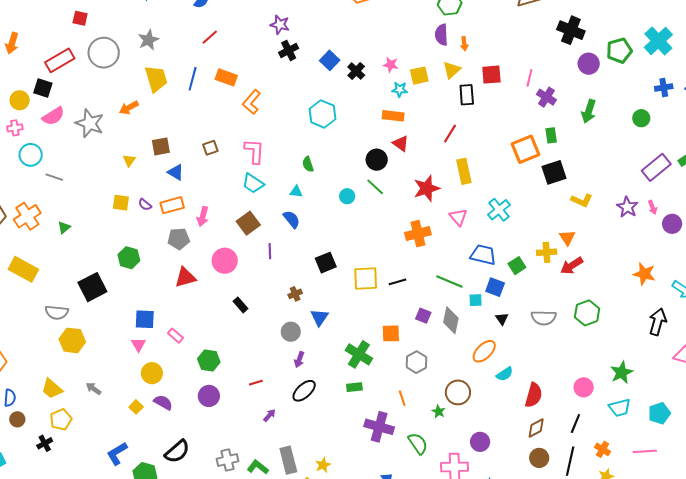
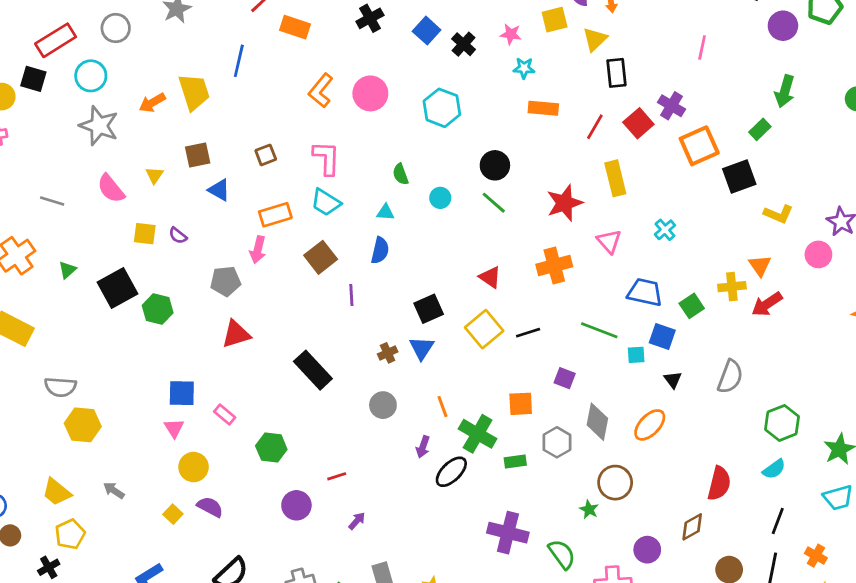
gray circle: (104, 53) -> (116, 28), size x0.7
red square: (491, 75) -> (638, 123), moved, turned -35
yellow square: (419, 76) -> (555, 20), moved
orange rectangle: (226, 77) -> (295, 27), moved
yellow trapezoid: (156, 79) -> (194, 92), moved
purple cross: (546, 97) -> (672, 106), moved
cyan hexagon: (323, 114) -> (442, 108), moved
pink semicircle: (53, 116) -> (111, 188), moved, turned 85
orange rectangle: (393, 116) -> (543, 108), moved
green rectangle: (551, 135) -> (760, 129), moved, turned 56
red triangle: (401, 143) -> (490, 277), moved
cyan circle: (31, 155) -> (91, 76), moved
cyan circle: (347, 196) -> (440, 198), moved
orange rectangle: (172, 205) -> (275, 215), moved
cyan cross: (499, 210) -> (665, 230), size x0.7
blue semicircle: (292, 219) -> (380, 250), turned 54
pink circle: (225, 261) -> (370, 93), moved
yellow square: (366, 278) -> (484, 329), turned -36
black square: (92, 287) -> (118, 288), moved
black rectangle: (241, 305) -> (313, 370), size x1.8
green hexagon: (587, 313) -> (782, 423), moved
blue triangle: (320, 317) -> (422, 348), moved
gray semicircle: (544, 318) -> (730, 377), turned -70
gray diamond: (451, 320) -> (597, 422), moved
purple arrow: (299, 360) -> (423, 447), moved
cyan semicircle: (505, 374) -> (774, 469), moved
green rectangle: (354, 387) -> (515, 461), moved
pink circle: (584, 387) -> (818, 254), moved
black ellipse: (304, 391) -> (451, 472), moved
purple circle: (209, 396) -> (296, 505), moved
orange line: (402, 398) -> (443, 407), moved
brown diamond: (536, 428) -> (692, 527), moved

